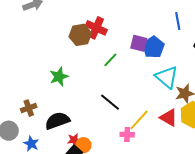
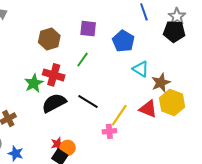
red cross: (96, 28) -> (54, 75), moved
purple square: (139, 43) -> (88, 29), moved
cyan triangle: (167, 77) -> (141, 69), size x0.7
black semicircle: (57, 121) -> (54, 103), moved

